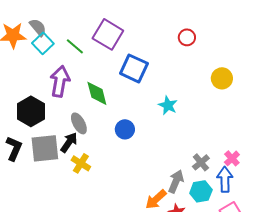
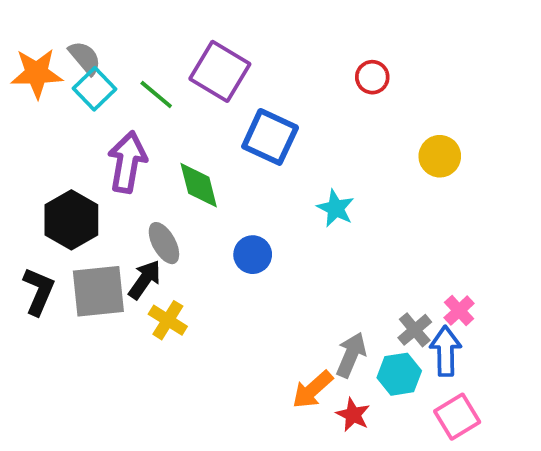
gray cross: (201, 162) -> (415, 330), moved

